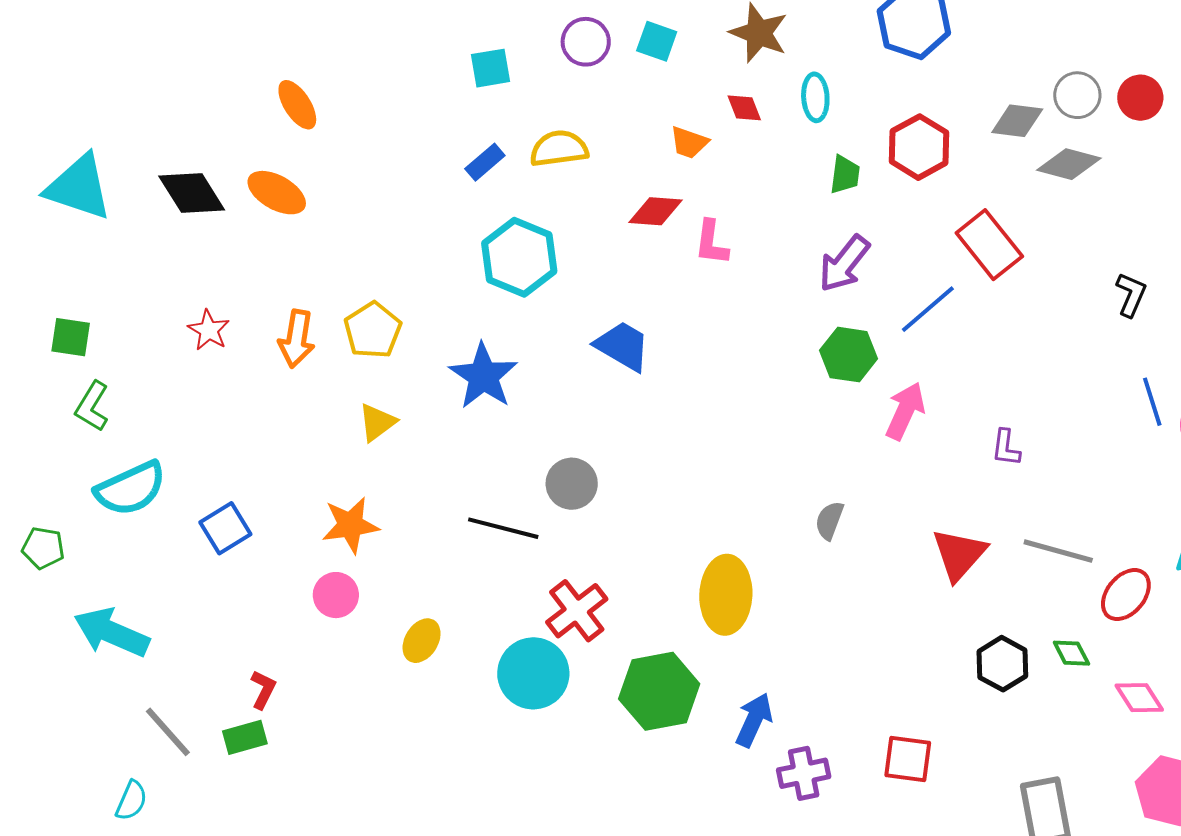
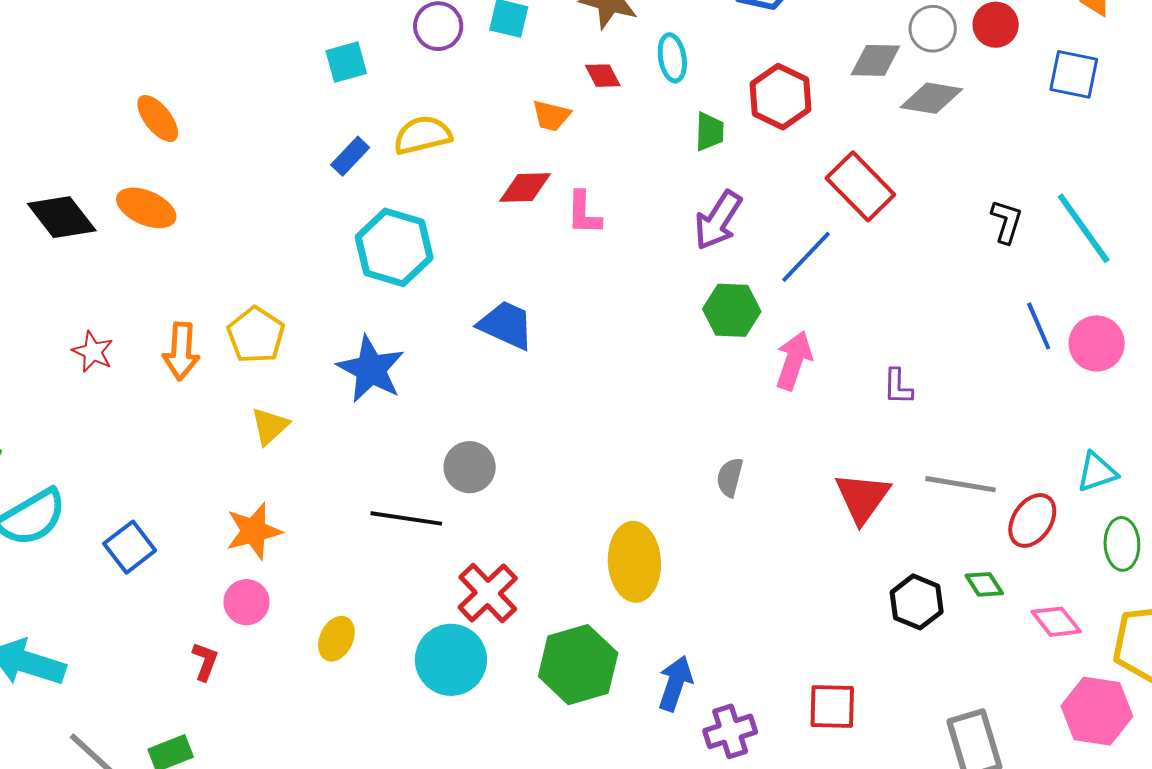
red L-shape: (263, 690) -> (205, 661), moved

